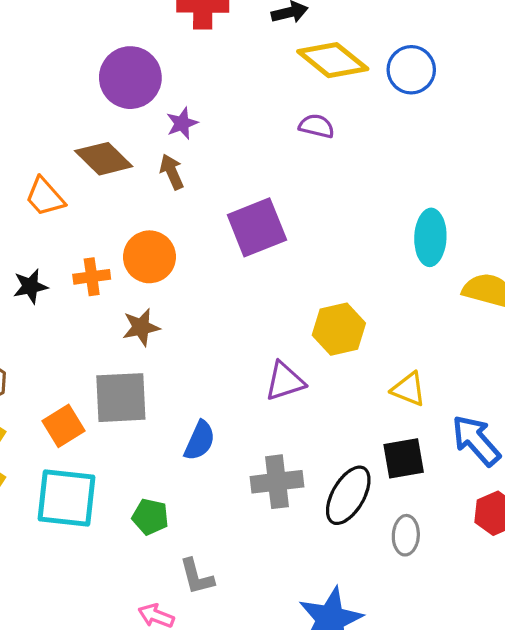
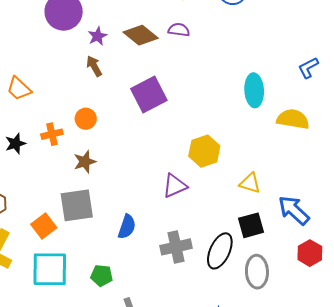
brown diamond: (104, 159) -> (141, 35), moved
orange circle: (149, 257) -> (86, 119), size x0.7
gray ellipse: (406, 535) -> (257, 272), size x1.4

